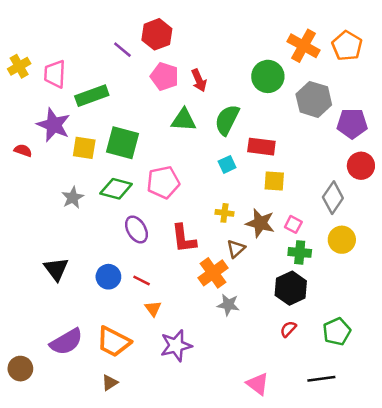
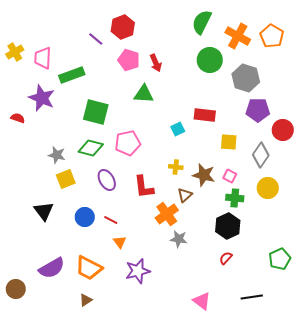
green semicircle: (227, 120) -> (202, 22), moved
purple pentagon: (352, 124) -> (258, 110), moved
yellow square: (84, 148) -> (66, 179), moved, turned -30
yellow square: (274, 181) -> (229, 142), moved
gray star: (73, 198) -> (57, 155), turned -30
green pentagon: (337, 332) -> (280, 259), moved

